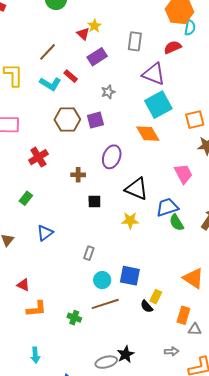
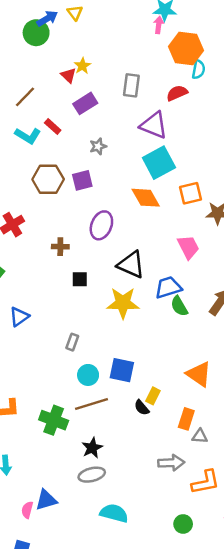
orange square: (195, 120) -> (190, 193), moved
yellow star: (130, 220) -> (123, 303), size x1.5
green cross: (74, 318) -> (54, 420), size x1.6
gray arrow: (172, 351) -> (171, 463), size x1.5
black star: (126, 354) -> (92, 448), moved

